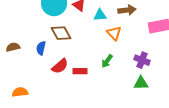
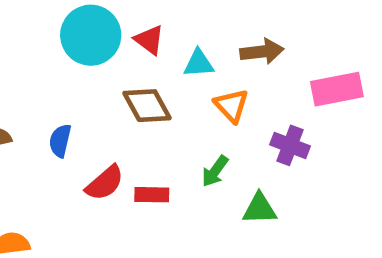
brown diamond: (61, 33) -> (147, 106), moved
purple cross: (142, 60) -> (290, 145), moved
green triangle: (141, 83) -> (260, 209), moved

